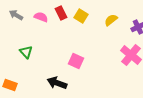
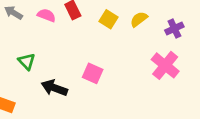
yellow square: (81, 16) -> (108, 19), moved
black arrow: (57, 83) -> (54, 88), moved

